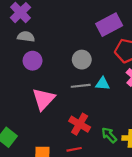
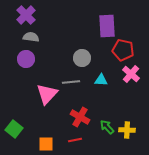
purple rectangle: (109, 25) -> (107, 26), turned -65
purple circle: (33, 61) -> (26, 59), moved
gray line: (81, 86) -> (71, 82), moved

